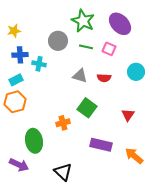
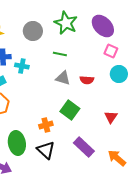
gray circle: (58, 41) -> (33, 31), moved
green line: (86, 47) -> (60, 54), moved
pink square: (109, 49) -> (111, 51), moved
purple rectangle: (101, 145) -> (84, 147), turned 30
black triangle: (63, 172) -> (46, 150), moved

